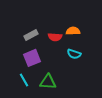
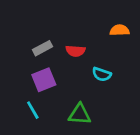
orange semicircle: (73, 31) -> (120, 30), moved
green triangle: (48, 82) -> (80, 114), moved

